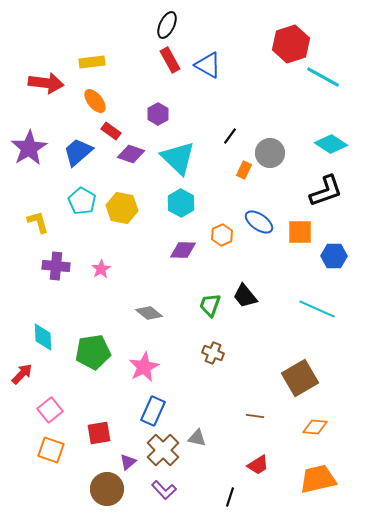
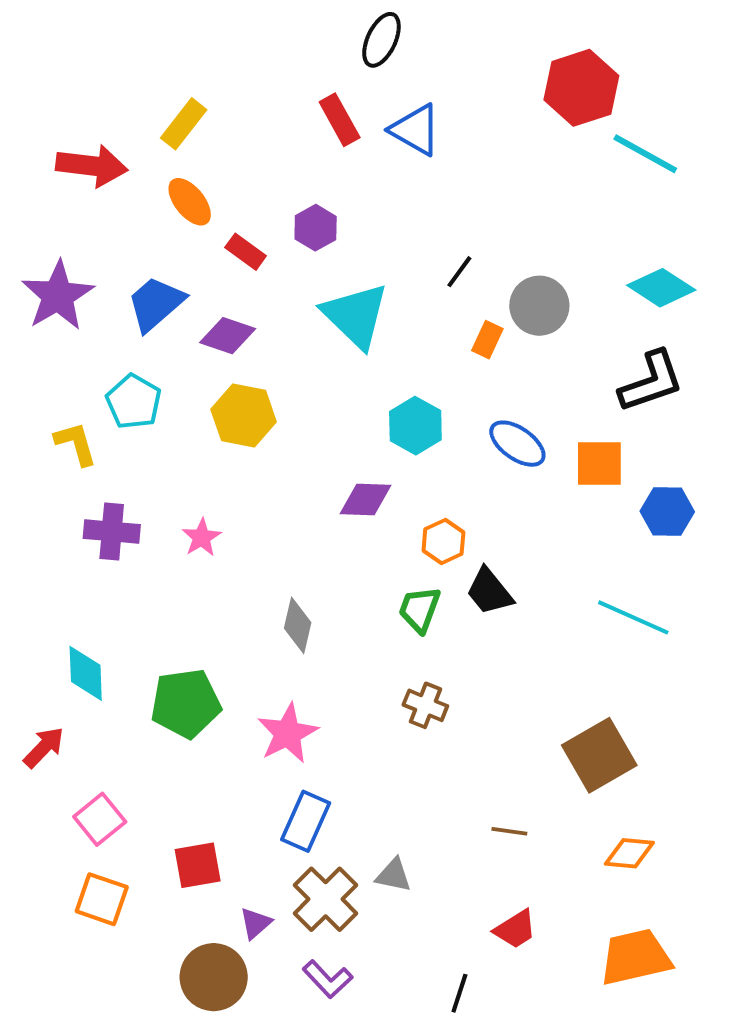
black ellipse: (167, 25) -> (381, 40), moved
yellow rectangle: (92, 62) -> (184, 124), turned -45
red rectangle: (111, 131) -> (246, 252), moved
purple diamond: (131, 154) -> (228, 336), moved
cyan pentagon: (82, 201) -> (134, 402), moved
cyan hexagon: (181, 203) -> (415, 426), moved
orange hexagon: (222, 235) -> (443, 541), moved
gray diamond: (149, 313) -> (298, 625), turned 64

